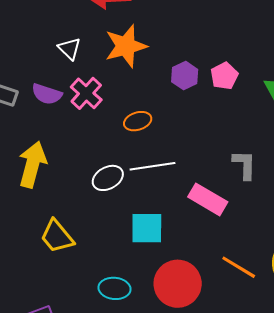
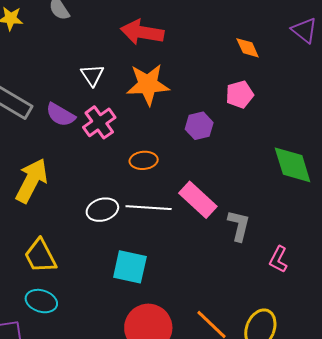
pink pentagon: (224, 76) -> (240, 94), moved
pink rectangle: (208, 199) -> (198, 200), moved
cyan ellipse: (114, 288) -> (41, 301), moved

